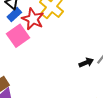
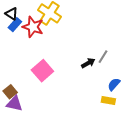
pink square: (18, 36) -> (42, 71), moved

